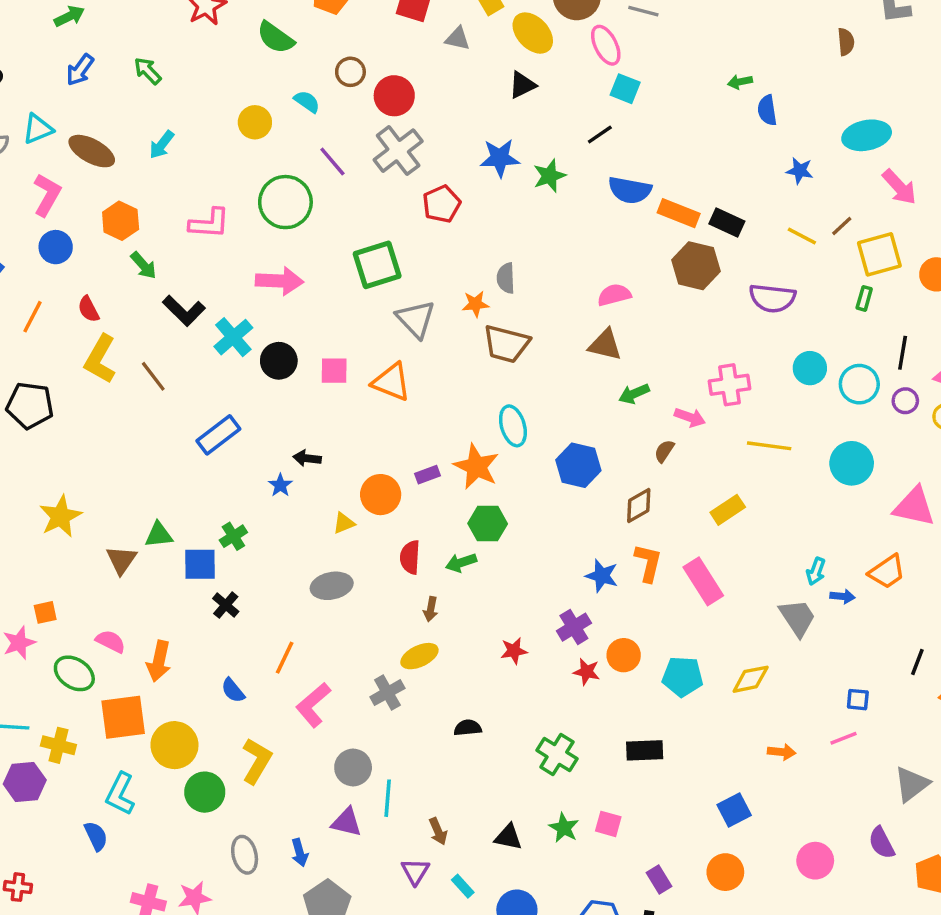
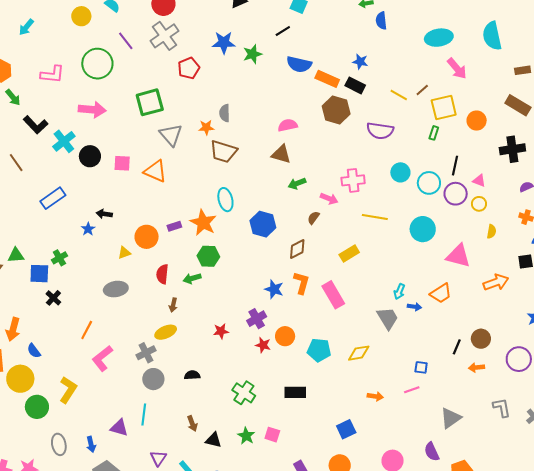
blue star: (800, 171) -> (360, 62), moved
purple circle: (905, 401) -> (456, 194), size x1.5
blue semicircle: (233, 690) -> (34, 351), moved
gray circle: (353, 767) -> (153, 379), moved
brown arrow: (438, 831) -> (192, 424), moved

